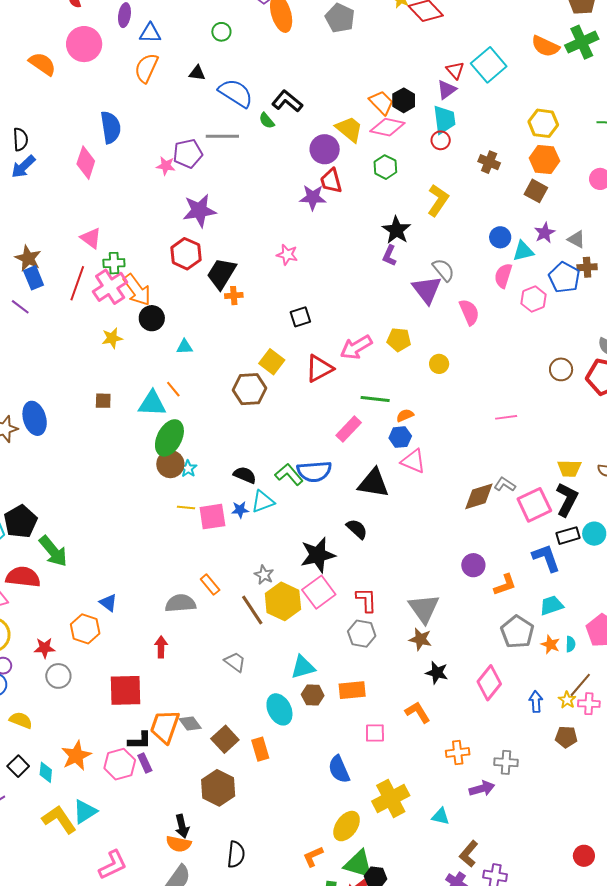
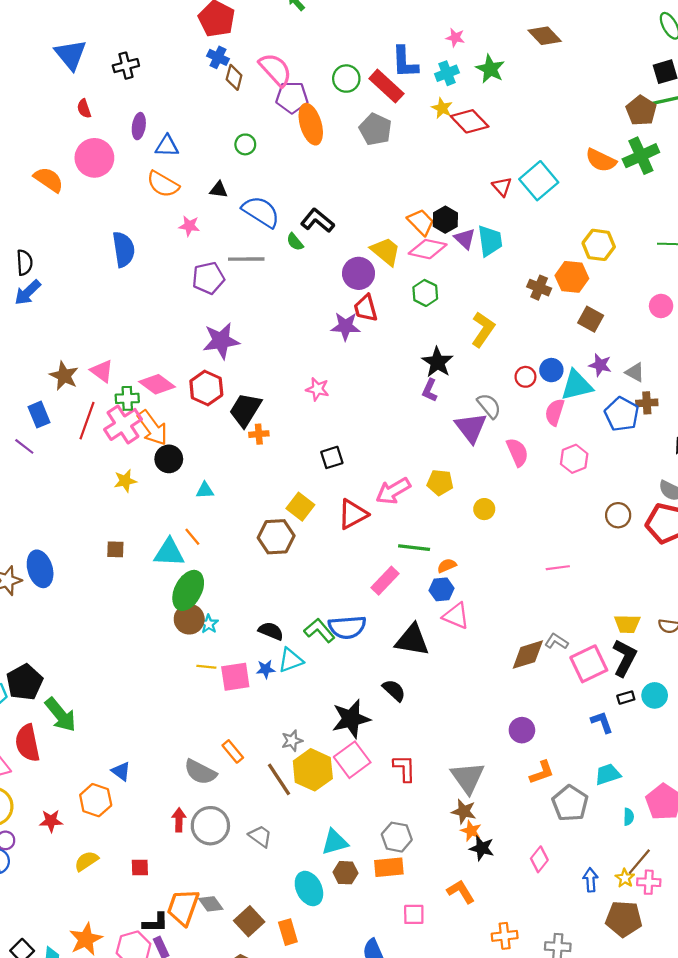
orange semicircle: (146, 68) -> (163, 184), turned -84
purple triangle: (447, 90) -> (465, 239), moved, turned -40
red circle: (441, 140) -> (525, 377), moved
orange hexagon: (544, 160) -> (572, 277), moved
pink diamond: (86, 163) -> (157, 384), moved, turned -72
pink star: (166, 166) -> (189, 226), moved
purple star: (545, 233) -> (600, 365), turned -30
cyan triangle: (523, 251) -> (577, 385), size x1.4
brown star: (28, 258) -> (64, 376), moved
pink hexagon: (533, 299) -> (574, 459), moved
black rectangle: (568, 536) -> (626, 698), size x0.7
blue L-shape: (546, 558) -> (602, 722), size x0.7
gray star: (264, 575) -> (292, 741), turned 30
red semicircle: (23, 577) -> (27, 743), turned -108
orange L-shape: (505, 585) -> (542, 772), moved
gray semicircle: (180, 603) -> (200, 772), turned -148
gray hexagon: (362, 634) -> (397, 837), moved
orange star: (550, 644) -> (471, 831), moved
gray circle: (58, 676) -> (210, 826), moved, size x1.4
pink diamond: (489, 683) -> (539, 859), size x0.7
red square: (125, 690) -> (140, 867), size x0.5
yellow semicircle: (21, 720) -> (86, 861), moved, turned -55
brown pentagon: (566, 737) -> (624, 919), size x1.5

